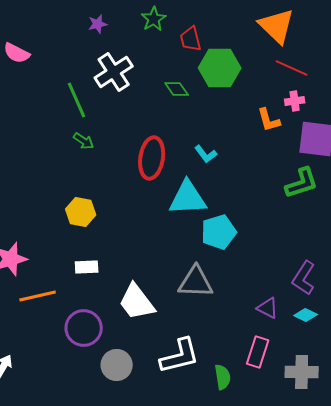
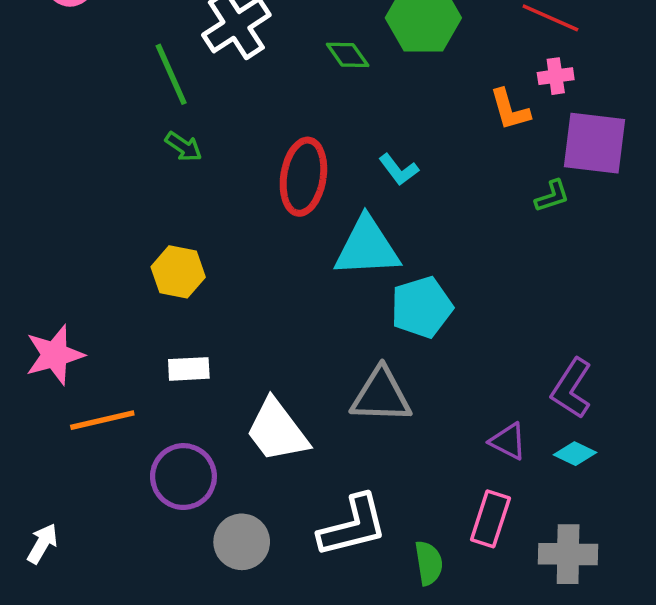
green L-shape: (302, 183) -> (552, 196), moved, size x0.6

